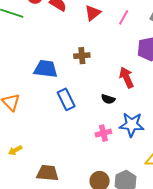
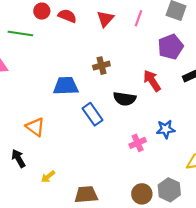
black semicircle: (108, 99) -> (125, 99), moved, size x1.5
blue star: (132, 125) -> (166, 129), size x0.7

